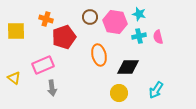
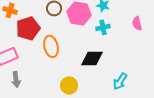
pink semicircle: (158, 37) -> (137, 23), moved
orange ellipse: (99, 55) -> (51, 46), moved
yellow circle: (119, 93) -> (69, 85), moved

